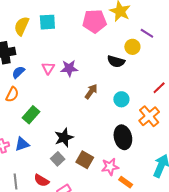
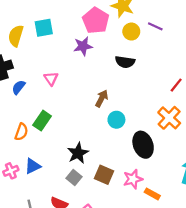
pink pentagon: (94, 21) -> (96, 20), turned -30
yellow circle: (132, 47) -> (131, 32), moved
purple star: (69, 68) -> (83, 46), moved
orange semicircle: (12, 94) -> (21, 132), moved
cyan circle: (121, 99) -> (116, 120), moved
green rectangle: (31, 115) -> (42, 121), moved

